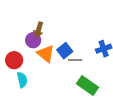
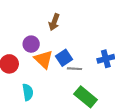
brown arrow: (39, 30) -> (54, 22), moved
cyan semicircle: (22, 80) -> (28, 92), moved

